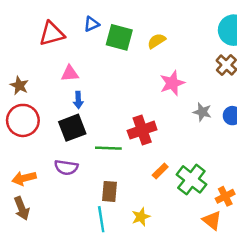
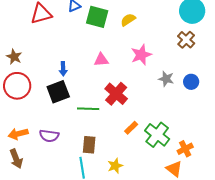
pink triangle: (70, 73) -> (101, 60), moved
red cross: (142, 130) -> (116, 94), turned -30
purple semicircle: (66, 167) -> (49, 136), moved

